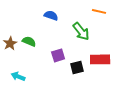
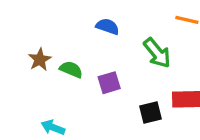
brown star: (10, 43) -> (40, 60), moved
purple square: (58, 55) -> (109, 83), moved

